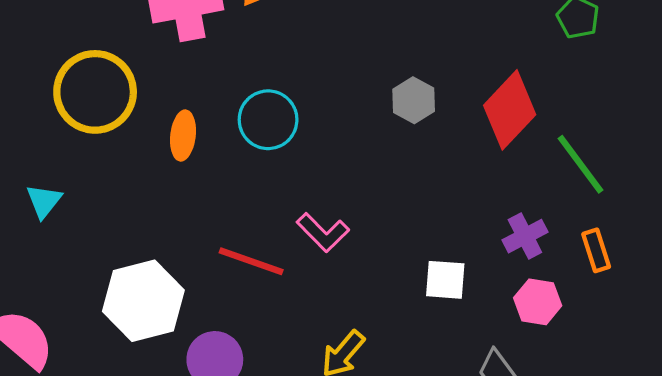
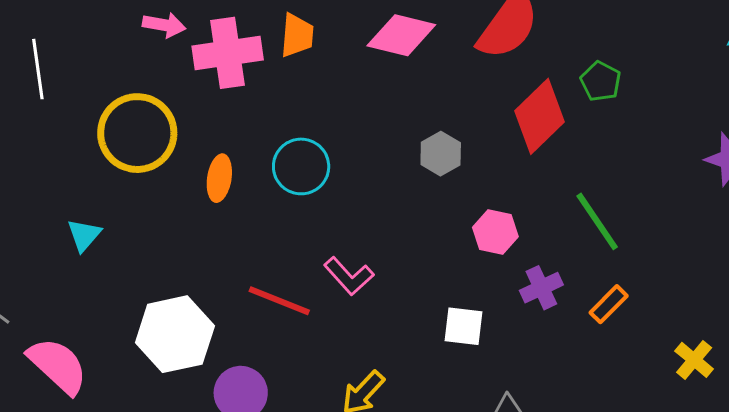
red diamond: (510, 110) -> (540, 116), moved
orange rectangle: (596, 250) -> (609, 304), turned 60
pink hexagon: (538, 302) -> (495, 232), moved

